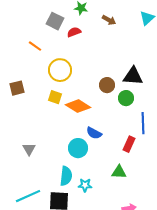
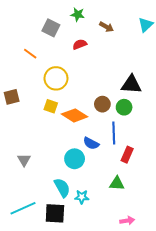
red semicircle: (74, 32) -> (80, 44), moved
brown circle: (107, 85) -> (102, 104), moved
blue line: (143, 123) -> (114, 133), moved
cyan semicircle: (66, 176) -> (62, 188), turned -36

